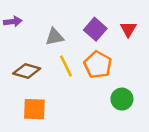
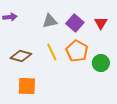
gray triangle: (55, 37) -> (50, 21), moved
green circle: (122, 99) -> (101, 63), moved

